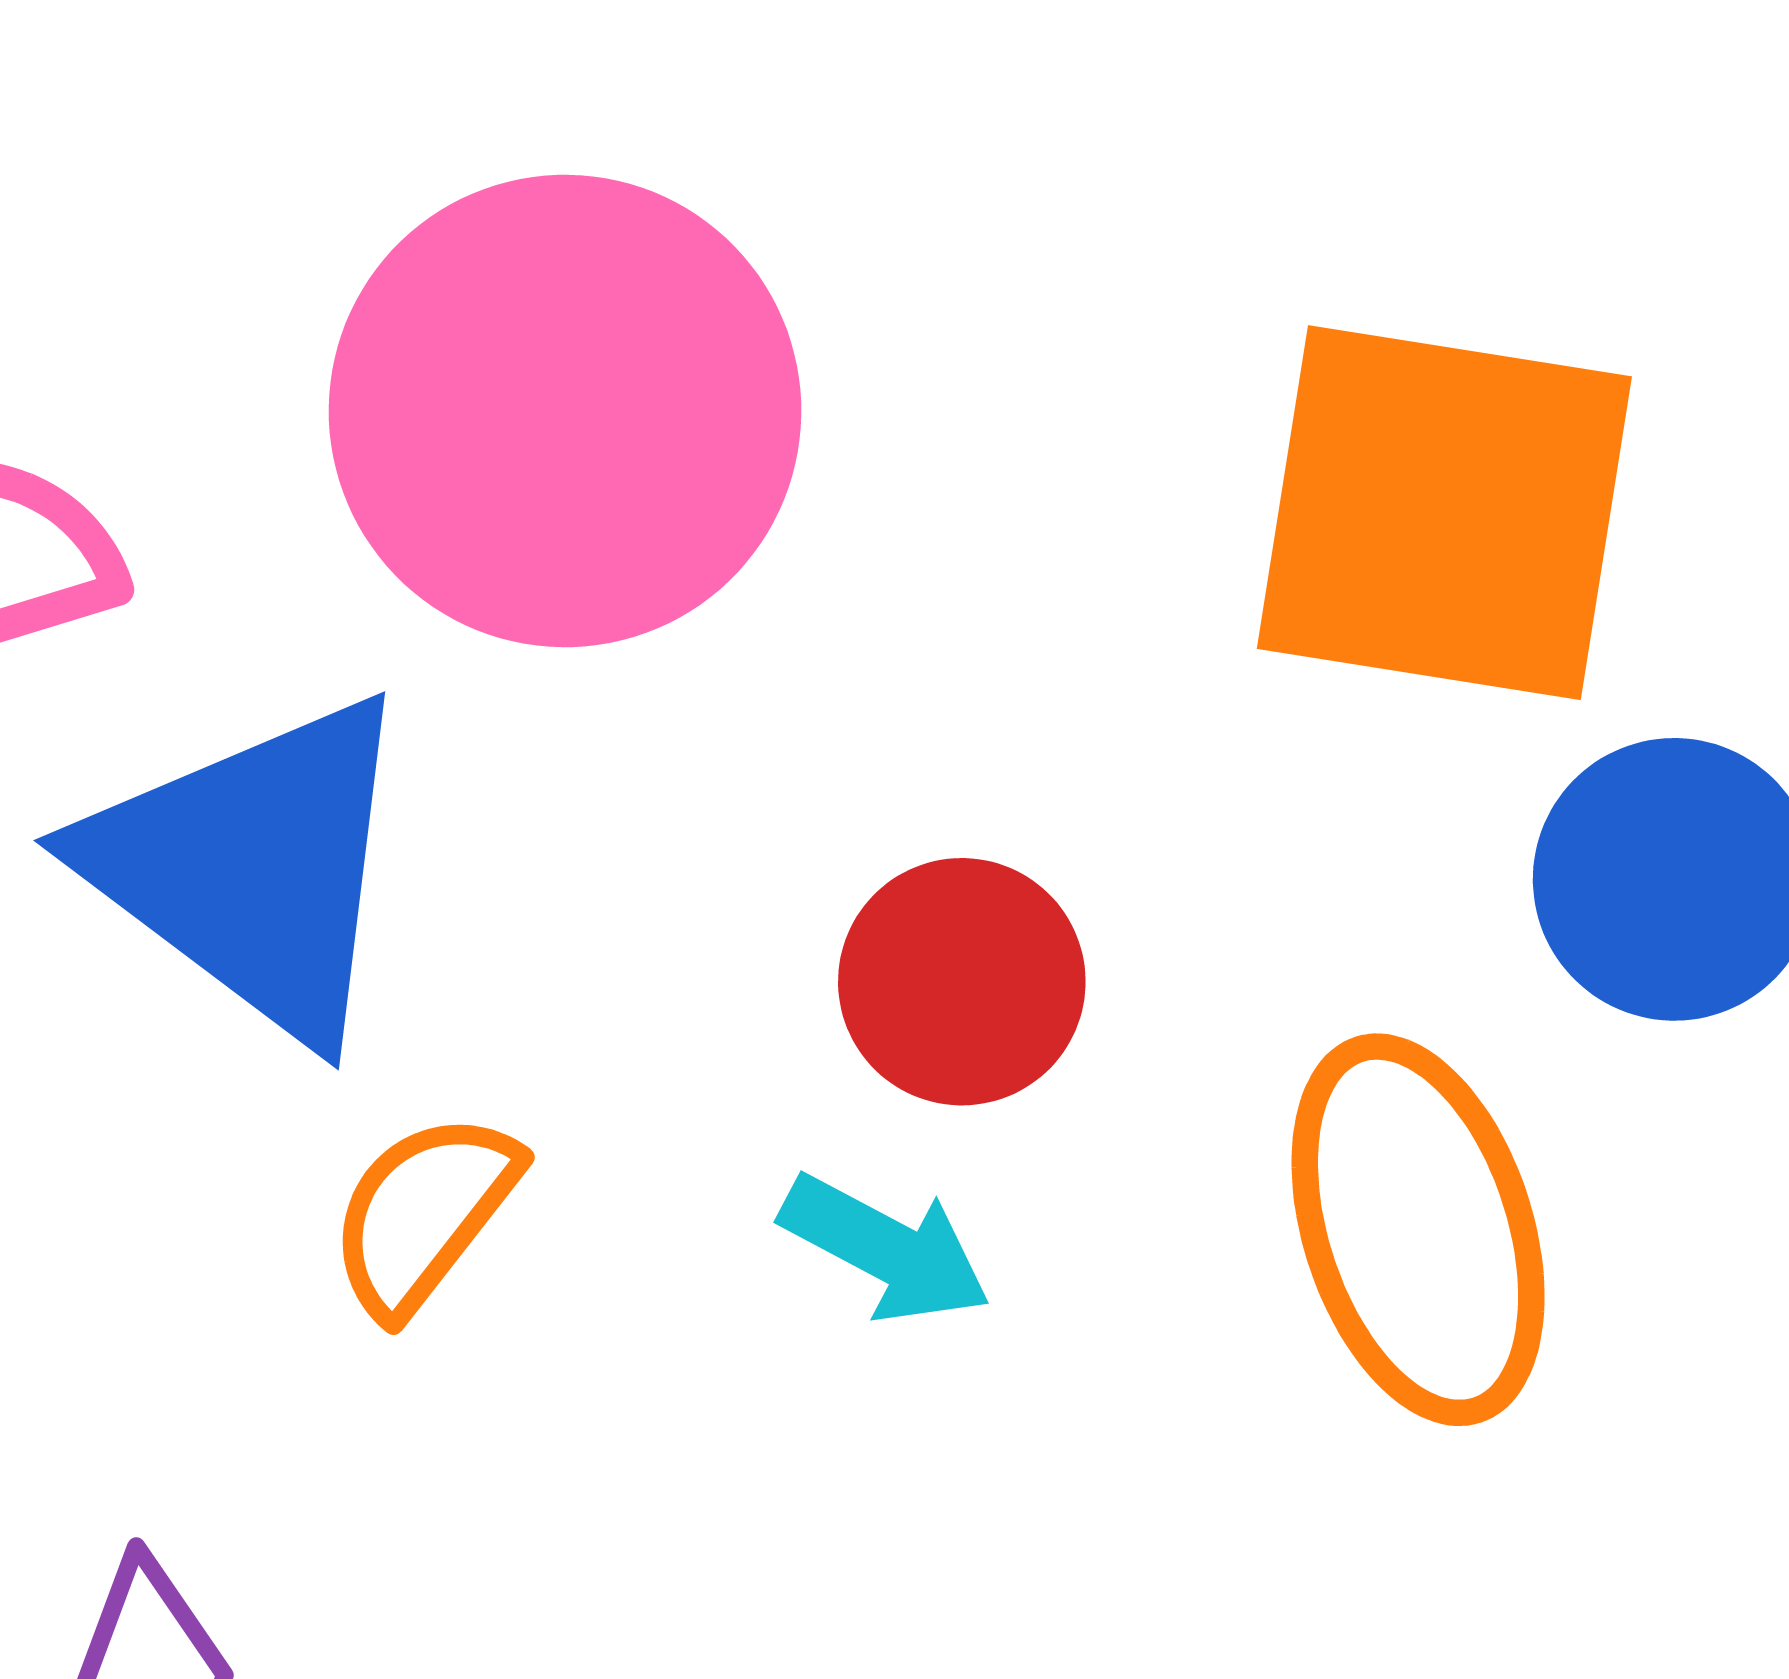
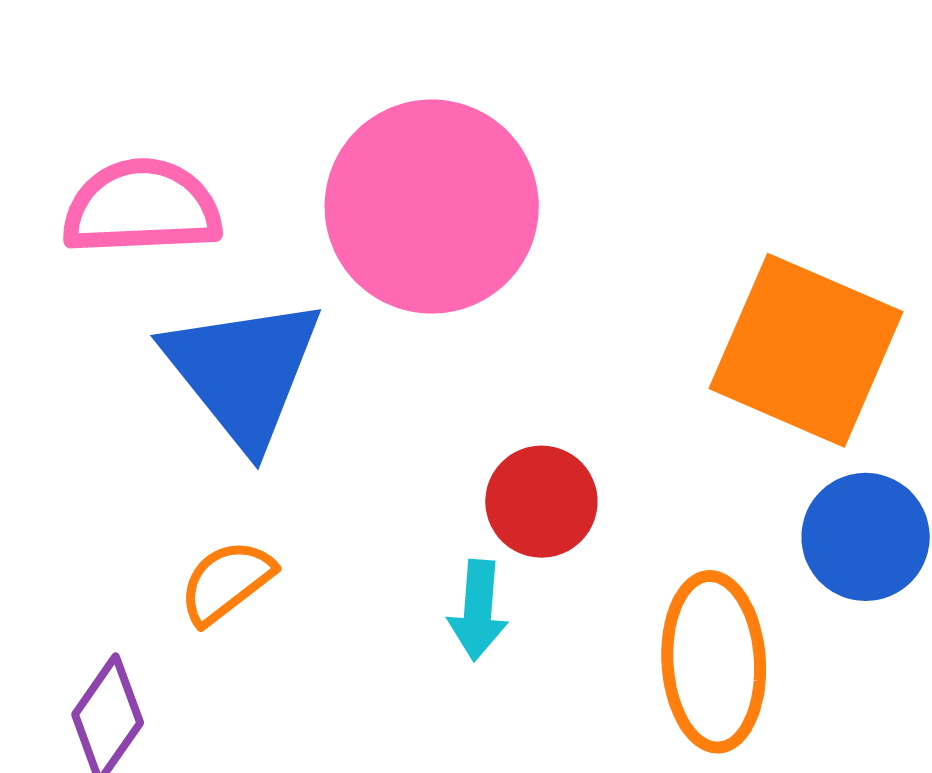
orange semicircle: (424, 1213) -> (227, 582), moved
cyan arrow: (886, 1249) -> (478, 610), turned 52

